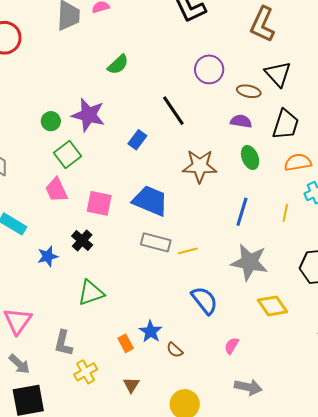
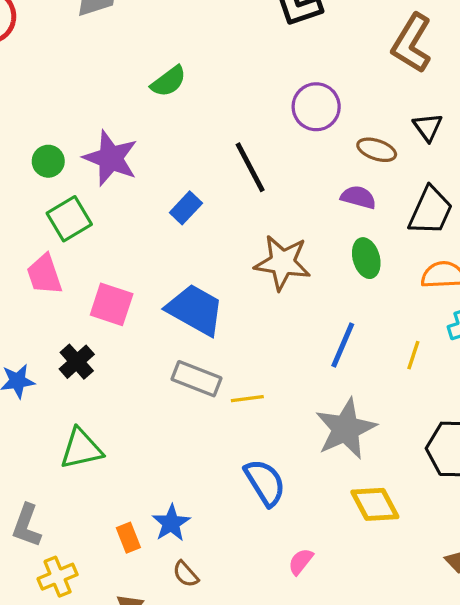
black triangle: (278, 74) -> (428, 127), size x0.7
gray star: (250, 262) -> (346, 429), turned 30
brown semicircle: (175, 350) -> (186, 574), moved

